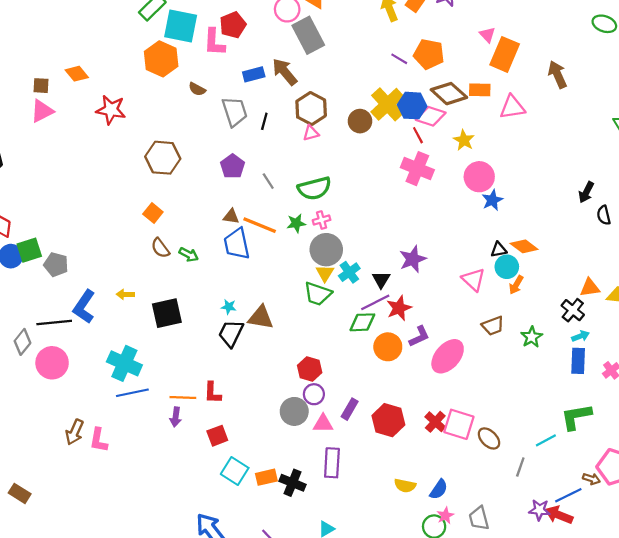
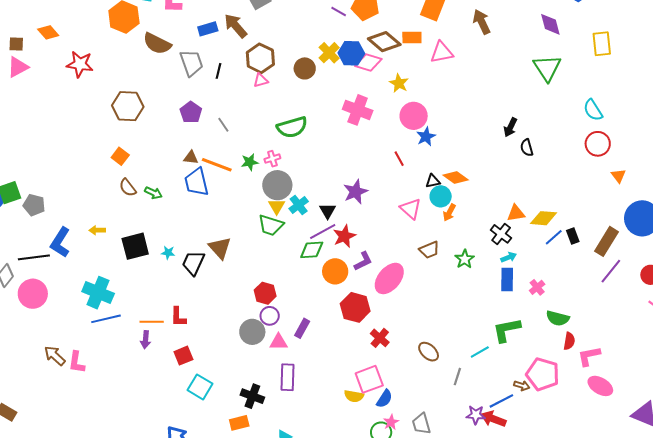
brown semicircle: (197, 89) -> (157, 44), size x1.8
yellow cross: (387, 104) -> (329, 53), size x0.7
red line: (418, 135) -> (399, 159), moved
green semicircle: (314, 188) -> (292, 127), moved
cyan star: (229, 307) -> (168, 253), moved
brown triangle: (261, 317) -> (220, 248), turned 40
red hexagon: (388, 420) -> (355, 307), moved
pink square: (459, 424) -> (369, 379), moved, turned -36
brown arrow: (75, 432) -> (55, 356), turned 110
orange rectangle: (266, 477) -> (239, 423), moved

